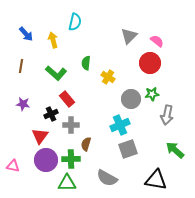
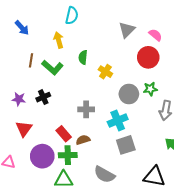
yellow arrow: (53, 40) -> (59, 40), moved
brown line: (21, 66) -> (31, 60), moved
red rectangle: (67, 99) -> (64, 134), moved
black cross: (51, 114) -> (43, 97), moved
gray cross: (71, 125) -> (86, 109), moved
red triangle: (40, 136) -> (24, 129), moved
brown semicircle: (86, 144) -> (83, 140), turned 56

